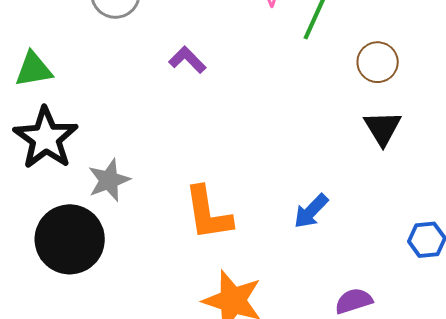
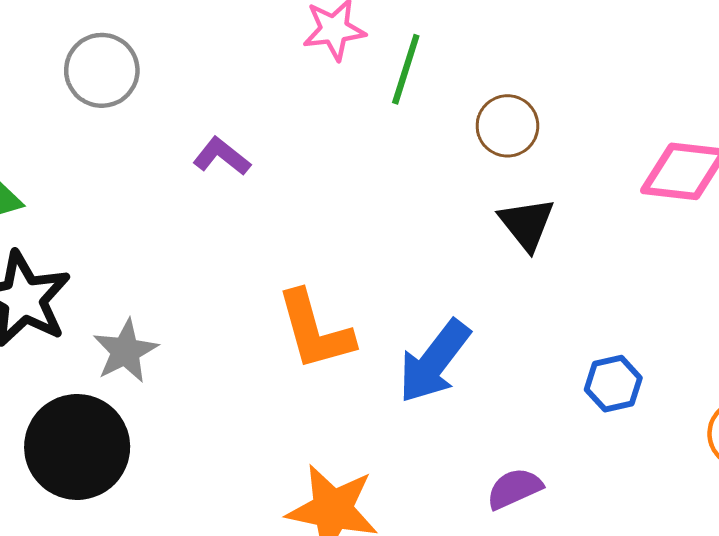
blue arrow: (311, 211) -> (434, 361), size x1.5
orange L-shape: (208, 213) -> (315, 330), moved

